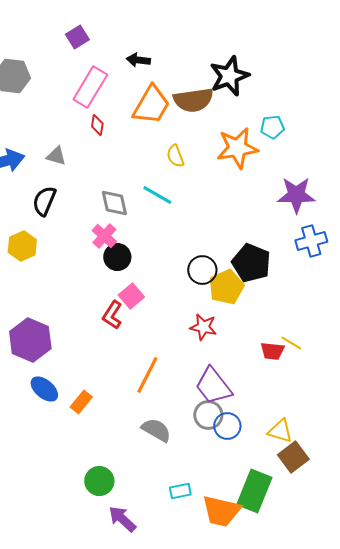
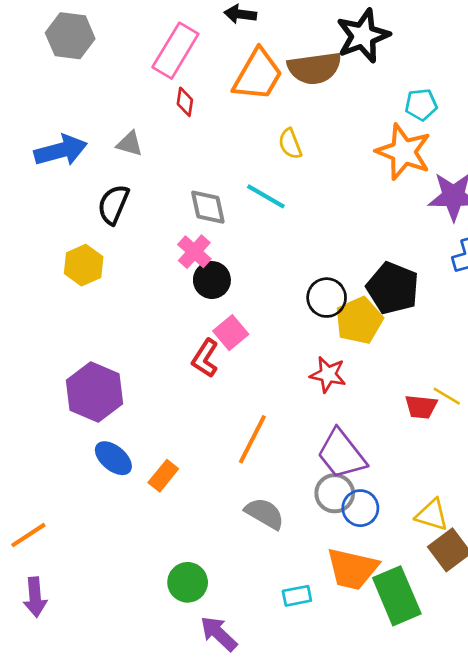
orange star: (237, 148) -> (404, 152), moved, turned 30
green rectangle: (254, 491) -> (397, 596), turned -45
orange trapezoid: (221, 511) -> (352, 569), moved

